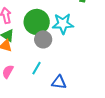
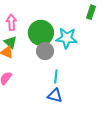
cyan line: (37, 68) -> (56, 77), moved, turned -32

